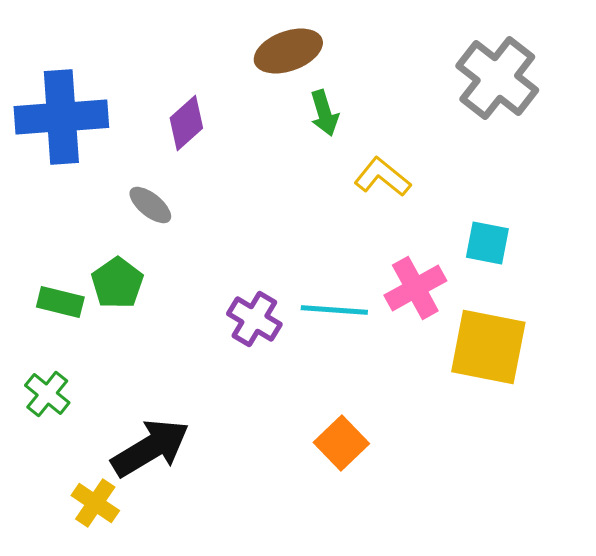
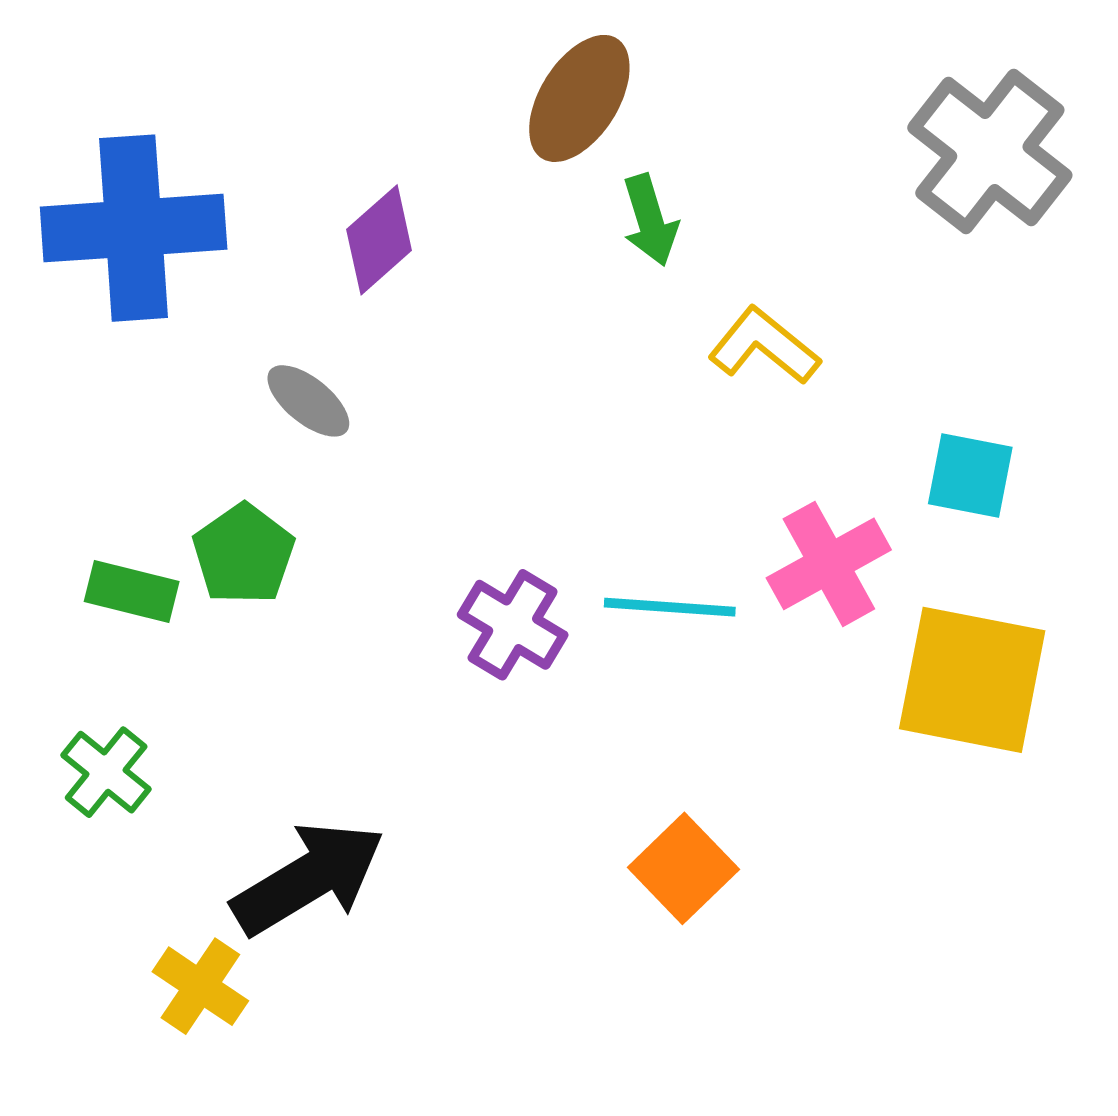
brown ellipse: (288, 51) -> (579, 98), turned -38

